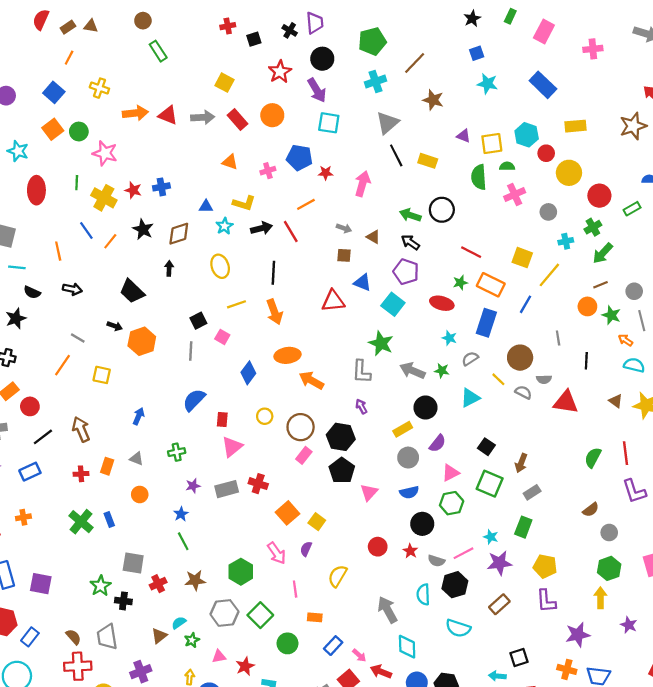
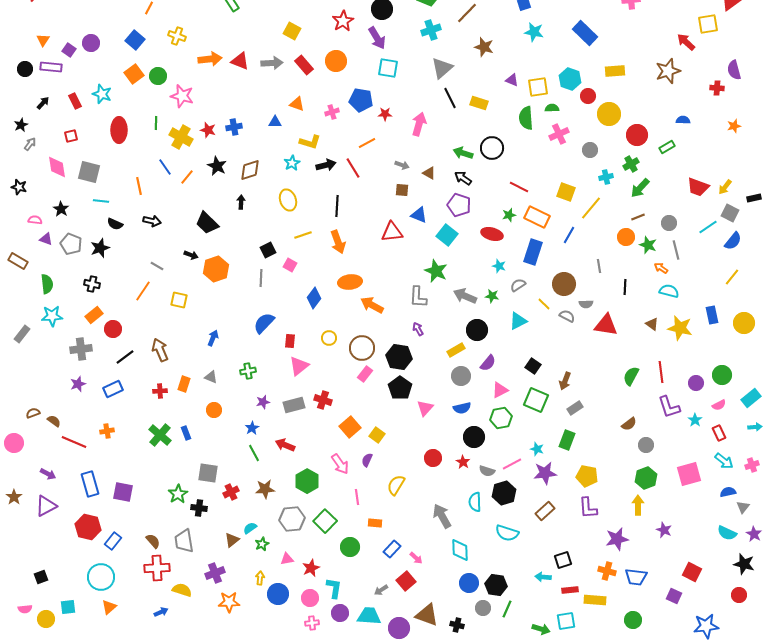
blue triangle: (206, 206) -> (275, 122), moved
red arrow: (381, 672) -> (285, 445), moved

